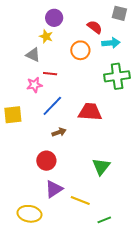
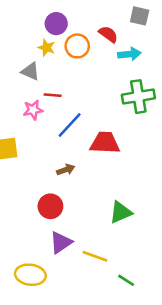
orange circle: (80, 50) -> (77, 46), moved
blue line: (52, 106) -> (70, 125), moved
green triangle: (101, 167) -> (121, 212), turned 30
green line: (104, 220) -> (126, 280), turned 56

